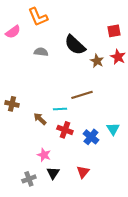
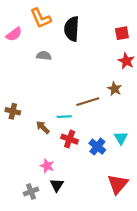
black semicircle: (75, 45) -> (72, 29), moved, turned 50
brown star: (97, 61) -> (114, 89), moved
red triangle: (83, 172) -> (118, 184), moved, size x1.5

